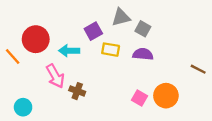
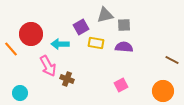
gray square: (143, 29) -> (124, 25), turned -32
orange circle: (166, 96) -> (163, 91), moved
pink square: (139, 98) -> (121, 85), turned 32

